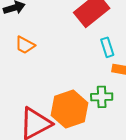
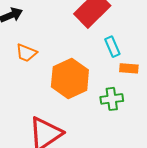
orange hexagon: (69, 109) -> (70, 78), moved

